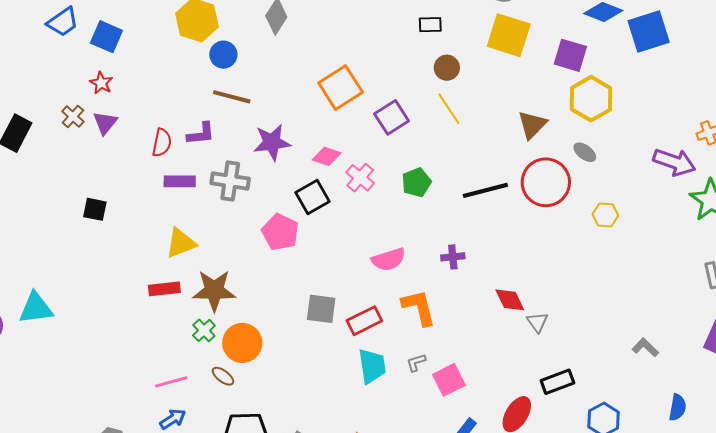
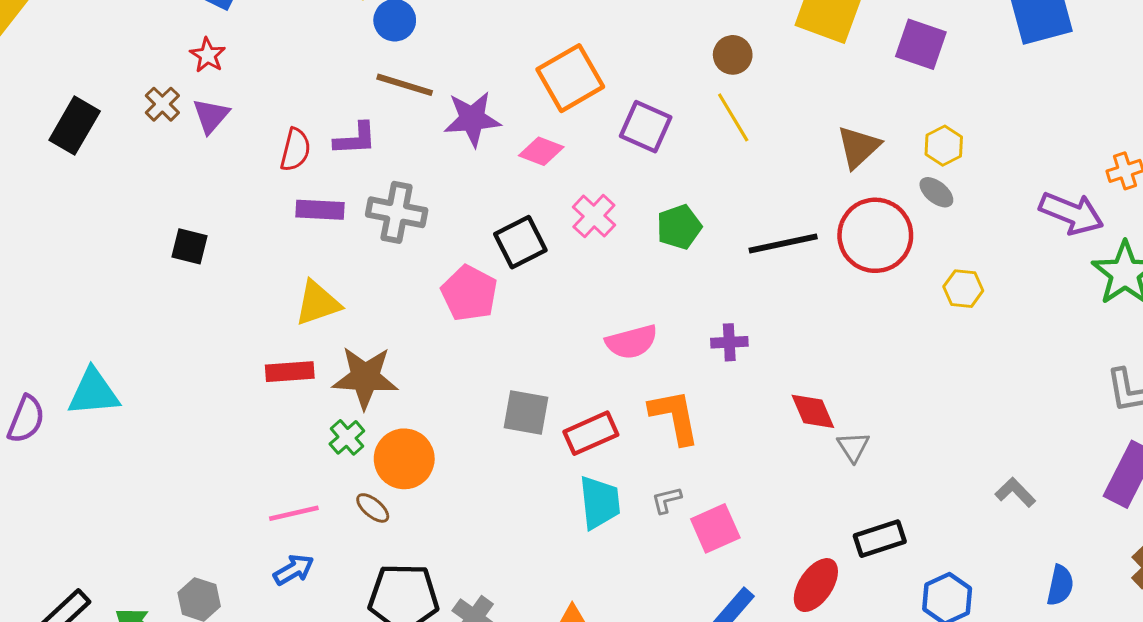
yellow hexagon: (591, 99) -> (944, 146), moved, size x0.6
purple square: (392, 117) -> (646, 127), turned -36
purple star: (272, 142) -> (472, 119), moved
pink diamond: (327, 156) -> (541, 151), moved

